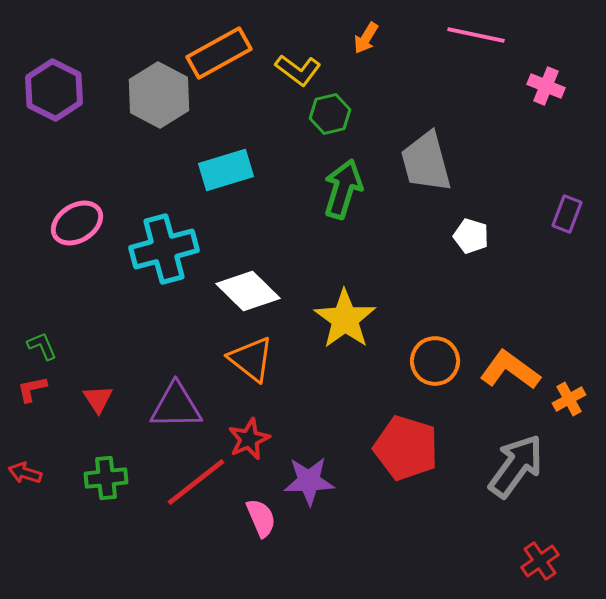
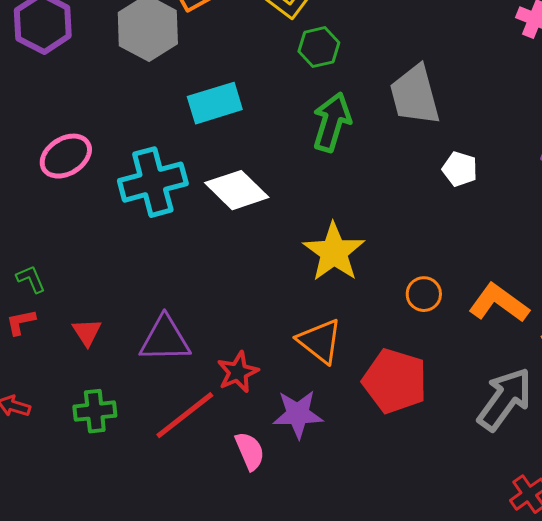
white diamond: (248, 291) -> (237, 190), moved
orange triangle: (251, 359) -> (320, 341), moved
orange circle: (435, 361) -> (424, 294), size x0.7

